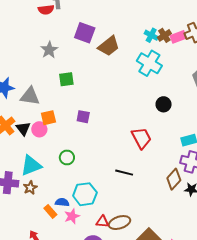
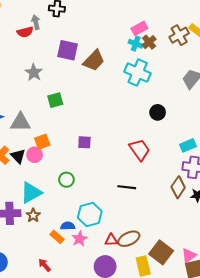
pink rectangle: (178, 37) -> (139, 28), moved
purple square: (83, 117) -> (84, 142), moved

